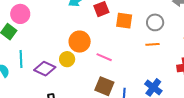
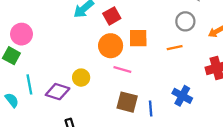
orange square: (124, 21) -> (138, 38), moved
gray circle: (155, 22) -> (185, 21), moved
orange circle: (80, 42) -> (111, 46), moved

